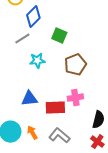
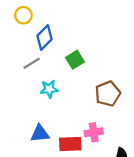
green square: (59, 36) -> (75, 60), turned 35
brown pentagon: (75, 65) -> (108, 94), moved

